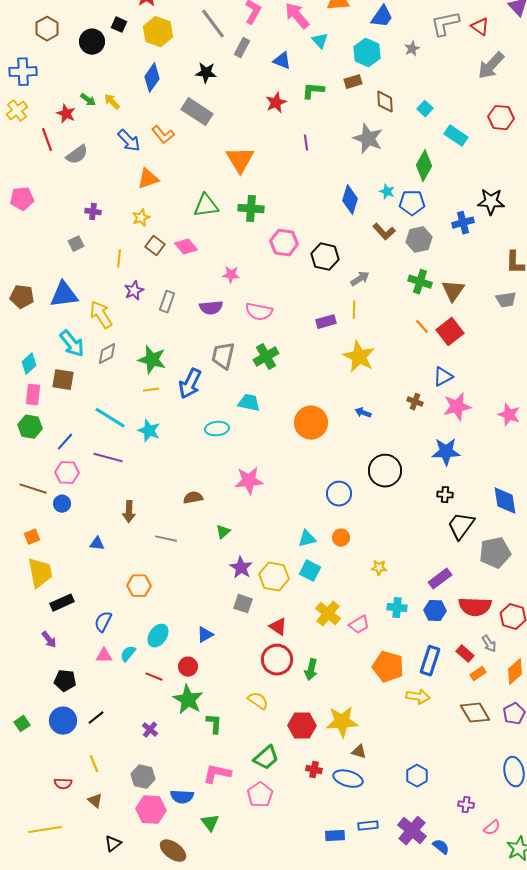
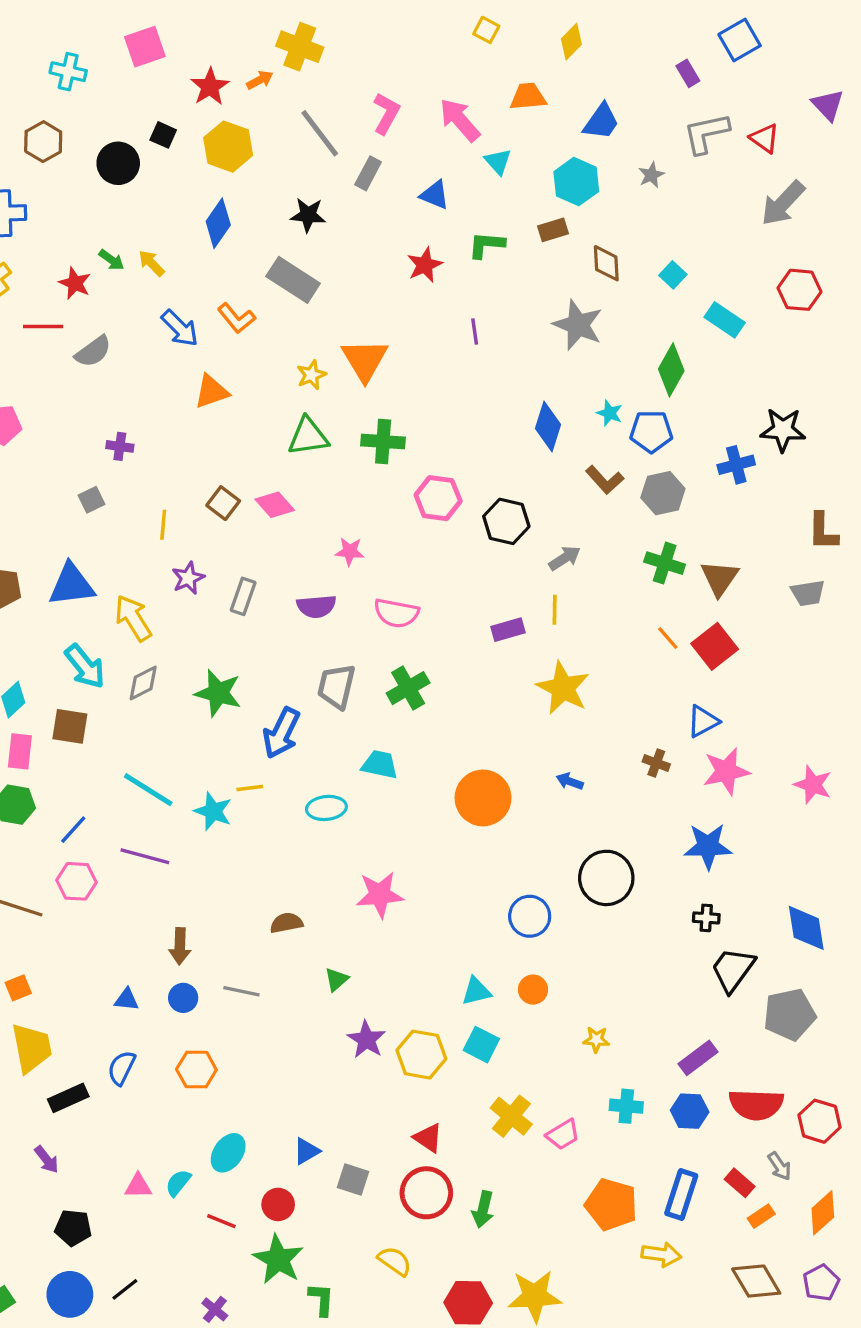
red line: (47, 140) -> (43, 327), turned -70
yellow star: (141, 218) -> (311, 375), moved
yellow line: (151, 390) -> (250, 788), moved
blue circle: (62, 504) -> (183, 998), moved
gray square: (243, 604) -> (353, 1179), moved
blue semicircle: (103, 622) -> (122, 1068), moved

